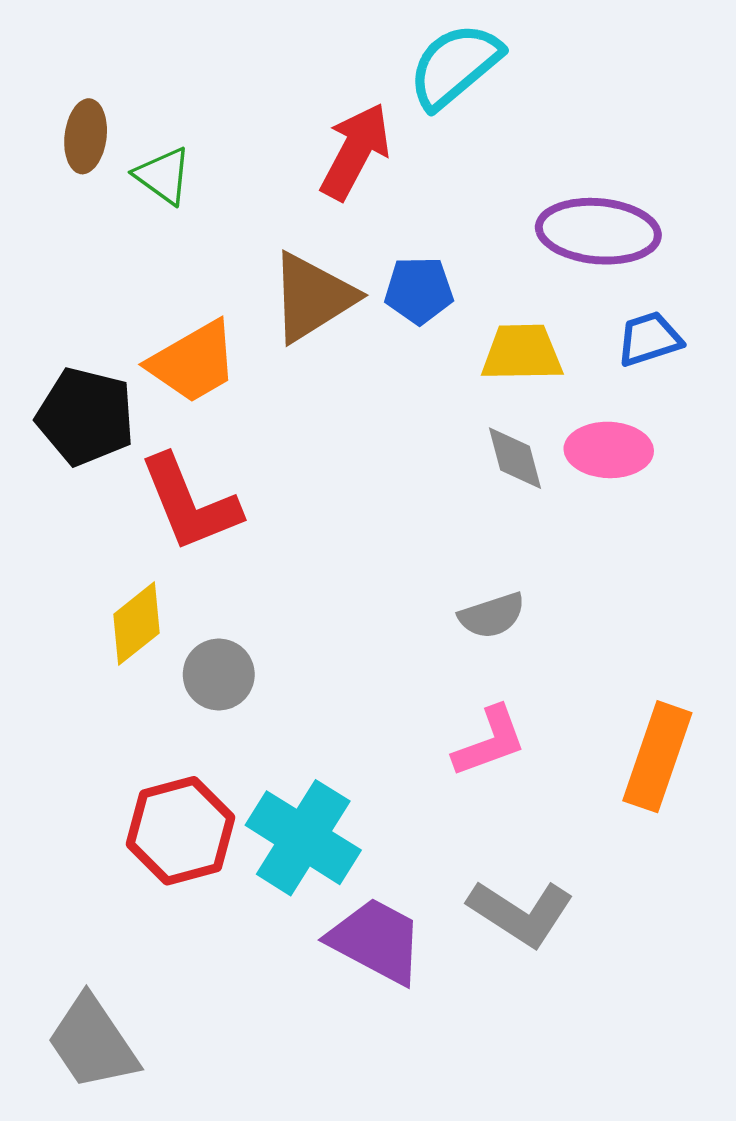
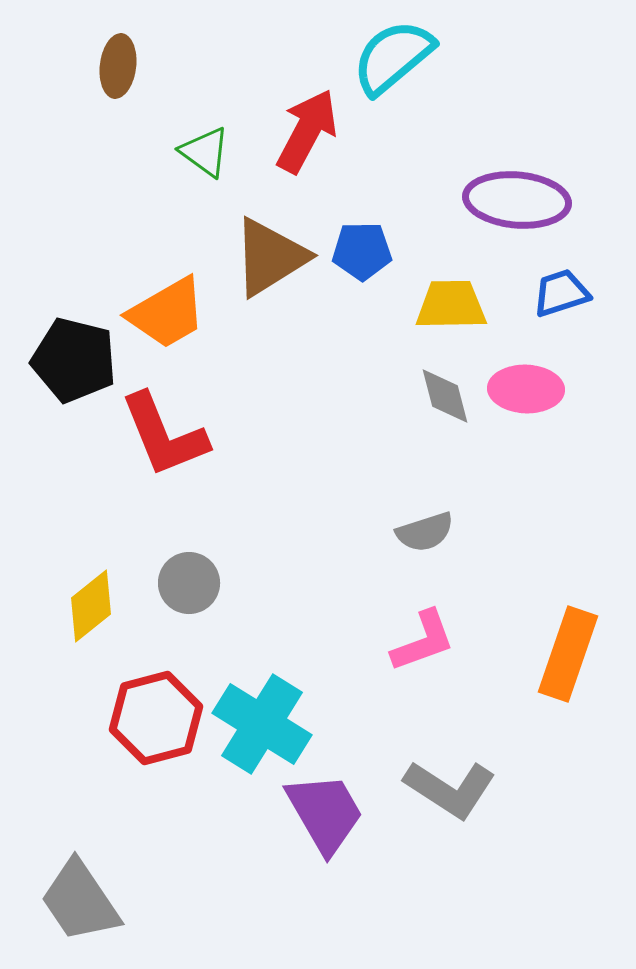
brown ellipse: (86, 136) -> (118, 66), moved
green triangle: (163, 176) -> (205, 152), moved
yellow diamond: (137, 624) -> (91, 606), moved
purple trapezoid: (376, 941) -> (325, 813), turned 32

